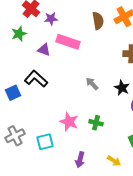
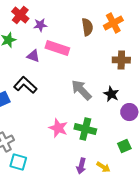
gray arrow: (92, 84) -> (81, 90), size x1.6
green cross: (96, 123) -> (85, 129), size x1.5
cyan square: (45, 142) -> (18, 162), moved, turned 30
purple arrow: (80, 160) -> (81, 166), moved

